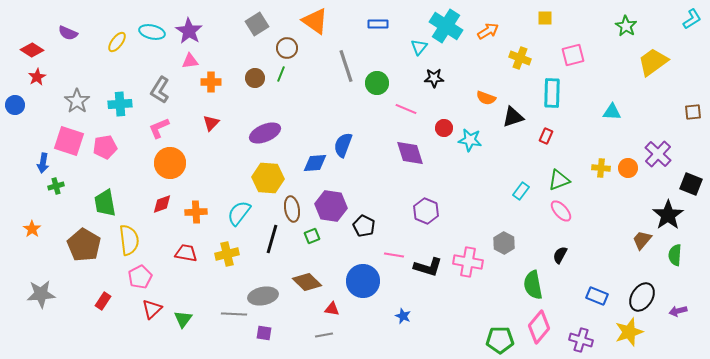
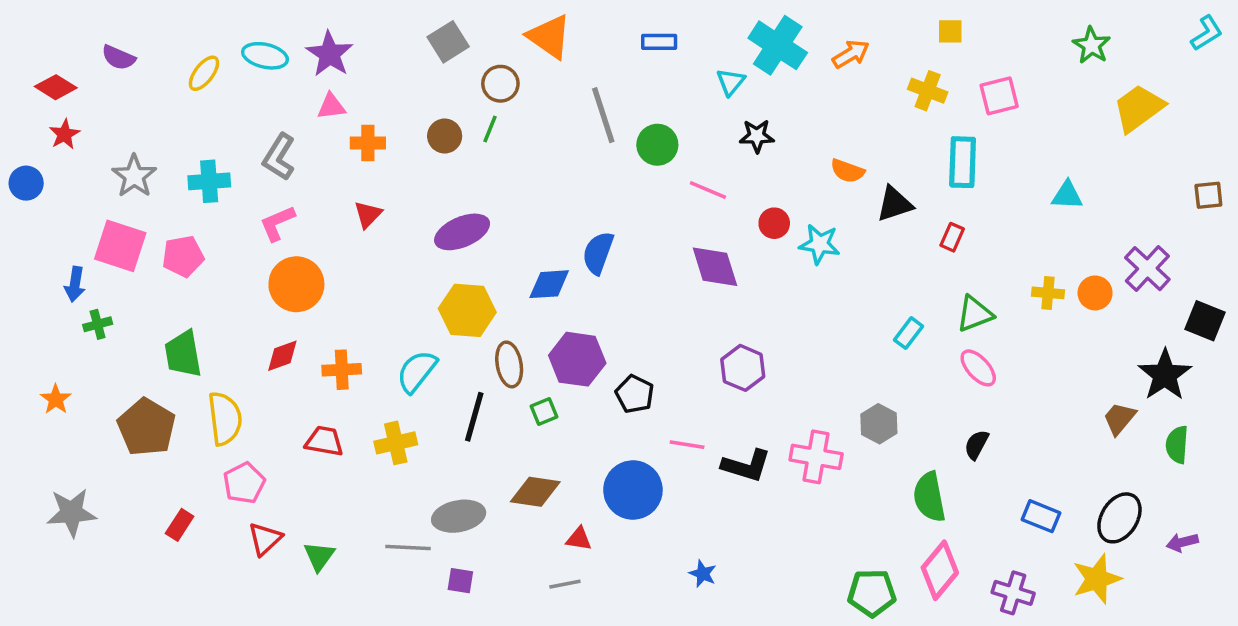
yellow cross: (520, 58) -> (928, 91), moved
brown diamond: (307, 282) -> (535, 492), turned -36
blue star: (403, 316) -> (703, 574), moved

